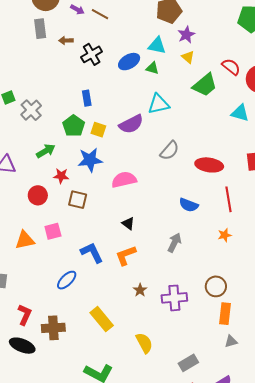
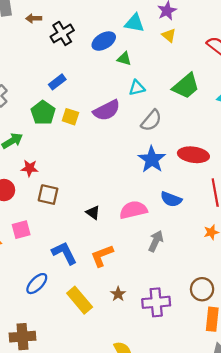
green triangle: (152, 68) -> (124, 59), moved
green trapezoid: (205, 85) -> (186, 86), moved
blue rectangle: (87, 98) -> (57, 82), turned 63
cyan triangle: (159, 104) -> (137, 88), size x0.7
gray semicircle: (170, 151) -> (151, 120), moved
blue star: (90, 160) -> (152, 159), moved, turned -30
pink semicircle: (124, 180) -> (133, 210), moved
black triangle: (128, 223) -> (93, 212), moved
yellow rectangle: (102, 319) -> (80, 300), moved

